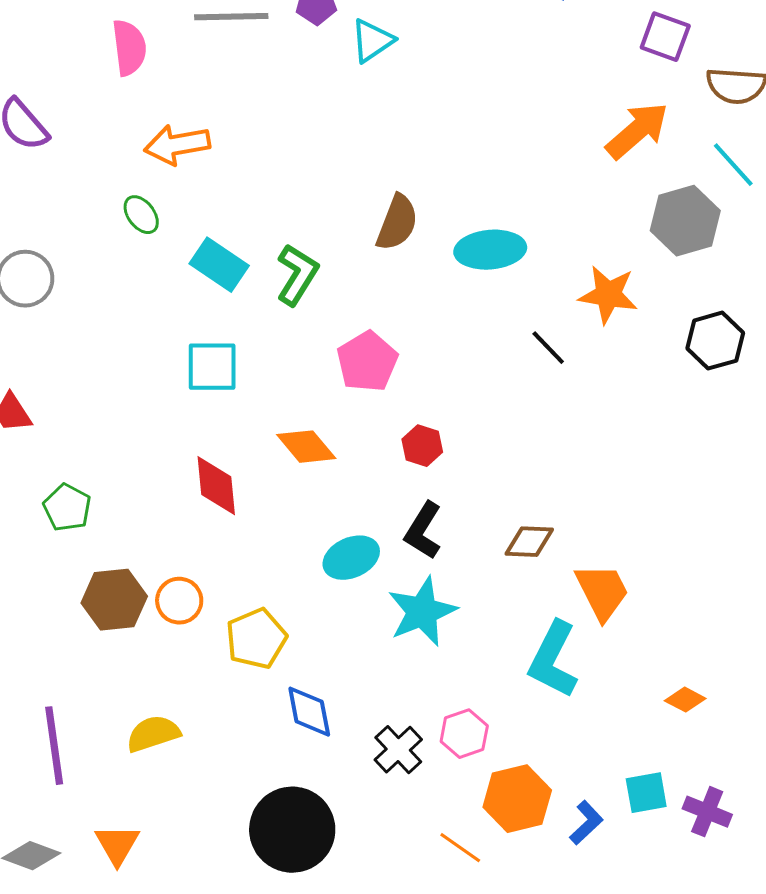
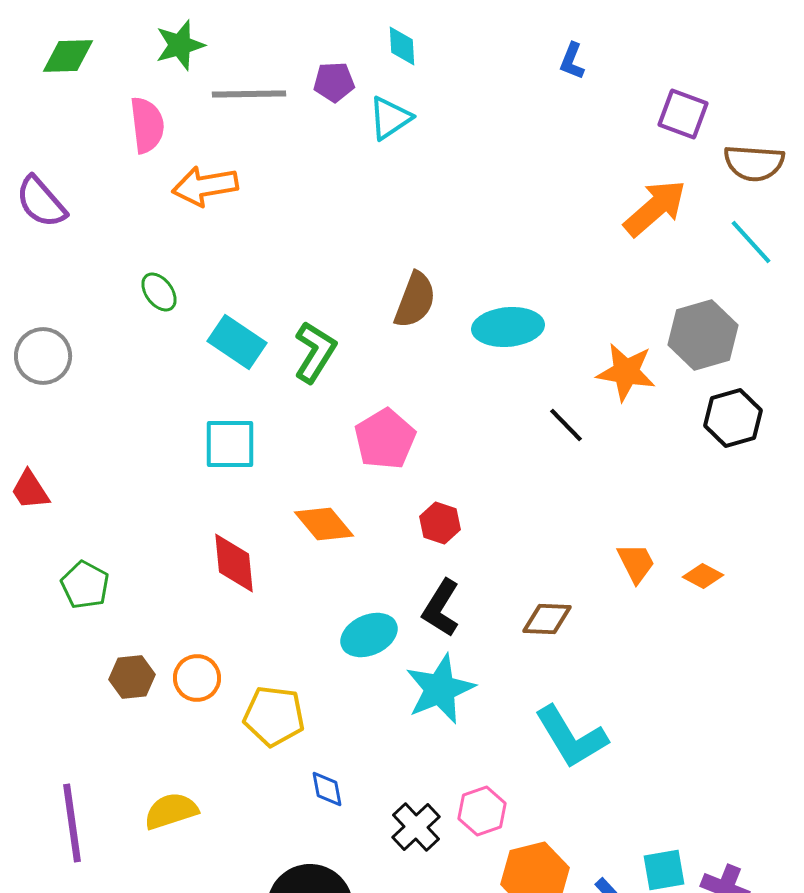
orange arrow: (177, 145) -> (205, 186), moved
gray hexagon: (685, 221) -> (703, 335), moved
orange trapezoid: (602, 592) -> (636, 563), moved, size x0.7
brown hexagon: (114, 600) -> (132, 677), size x0.7
yellow pentagon: (256, 639) -> (274, 716), turned 30
cyan L-shape: (553, 660) -> (571, 737), turned -58
orange diamond: (685, 700) -> (703, 576), moved
blue diamond: (309, 712) -> (327, 789), size x0.7

